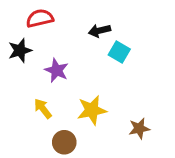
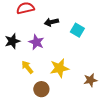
black arrow: (99, 31) -> (51, 22), moved
black star: (20, 50) -> (12, 41), moved

